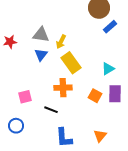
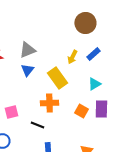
blue rectangle: (110, 27) -> (93, 54), moved
gray triangle: (41, 35) -> (27, 50), turned -30
yellow arrow: (61, 42) -> (72, 57), moved

